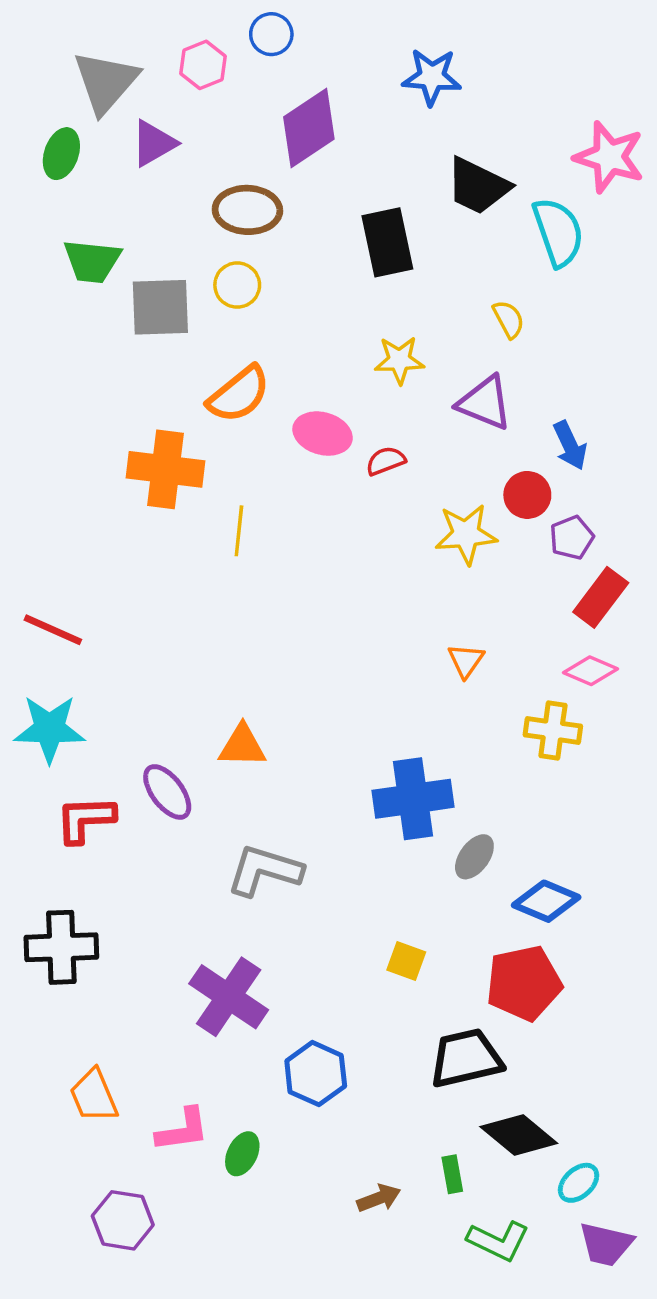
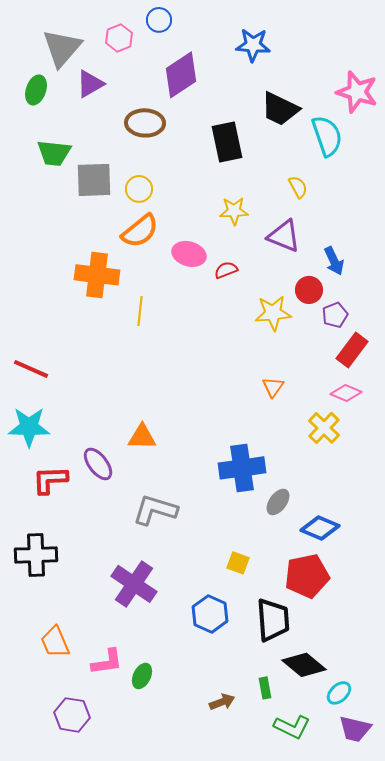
yellow circle: (237, 285) -> (139, 189), moved
yellow cross: (553, 731) -> (324, 428), turned 36
black trapezoid: (466, 1058) -> (273, 620), turned 99
blue hexagon: (316, 1074) -> (210, 614), moved

